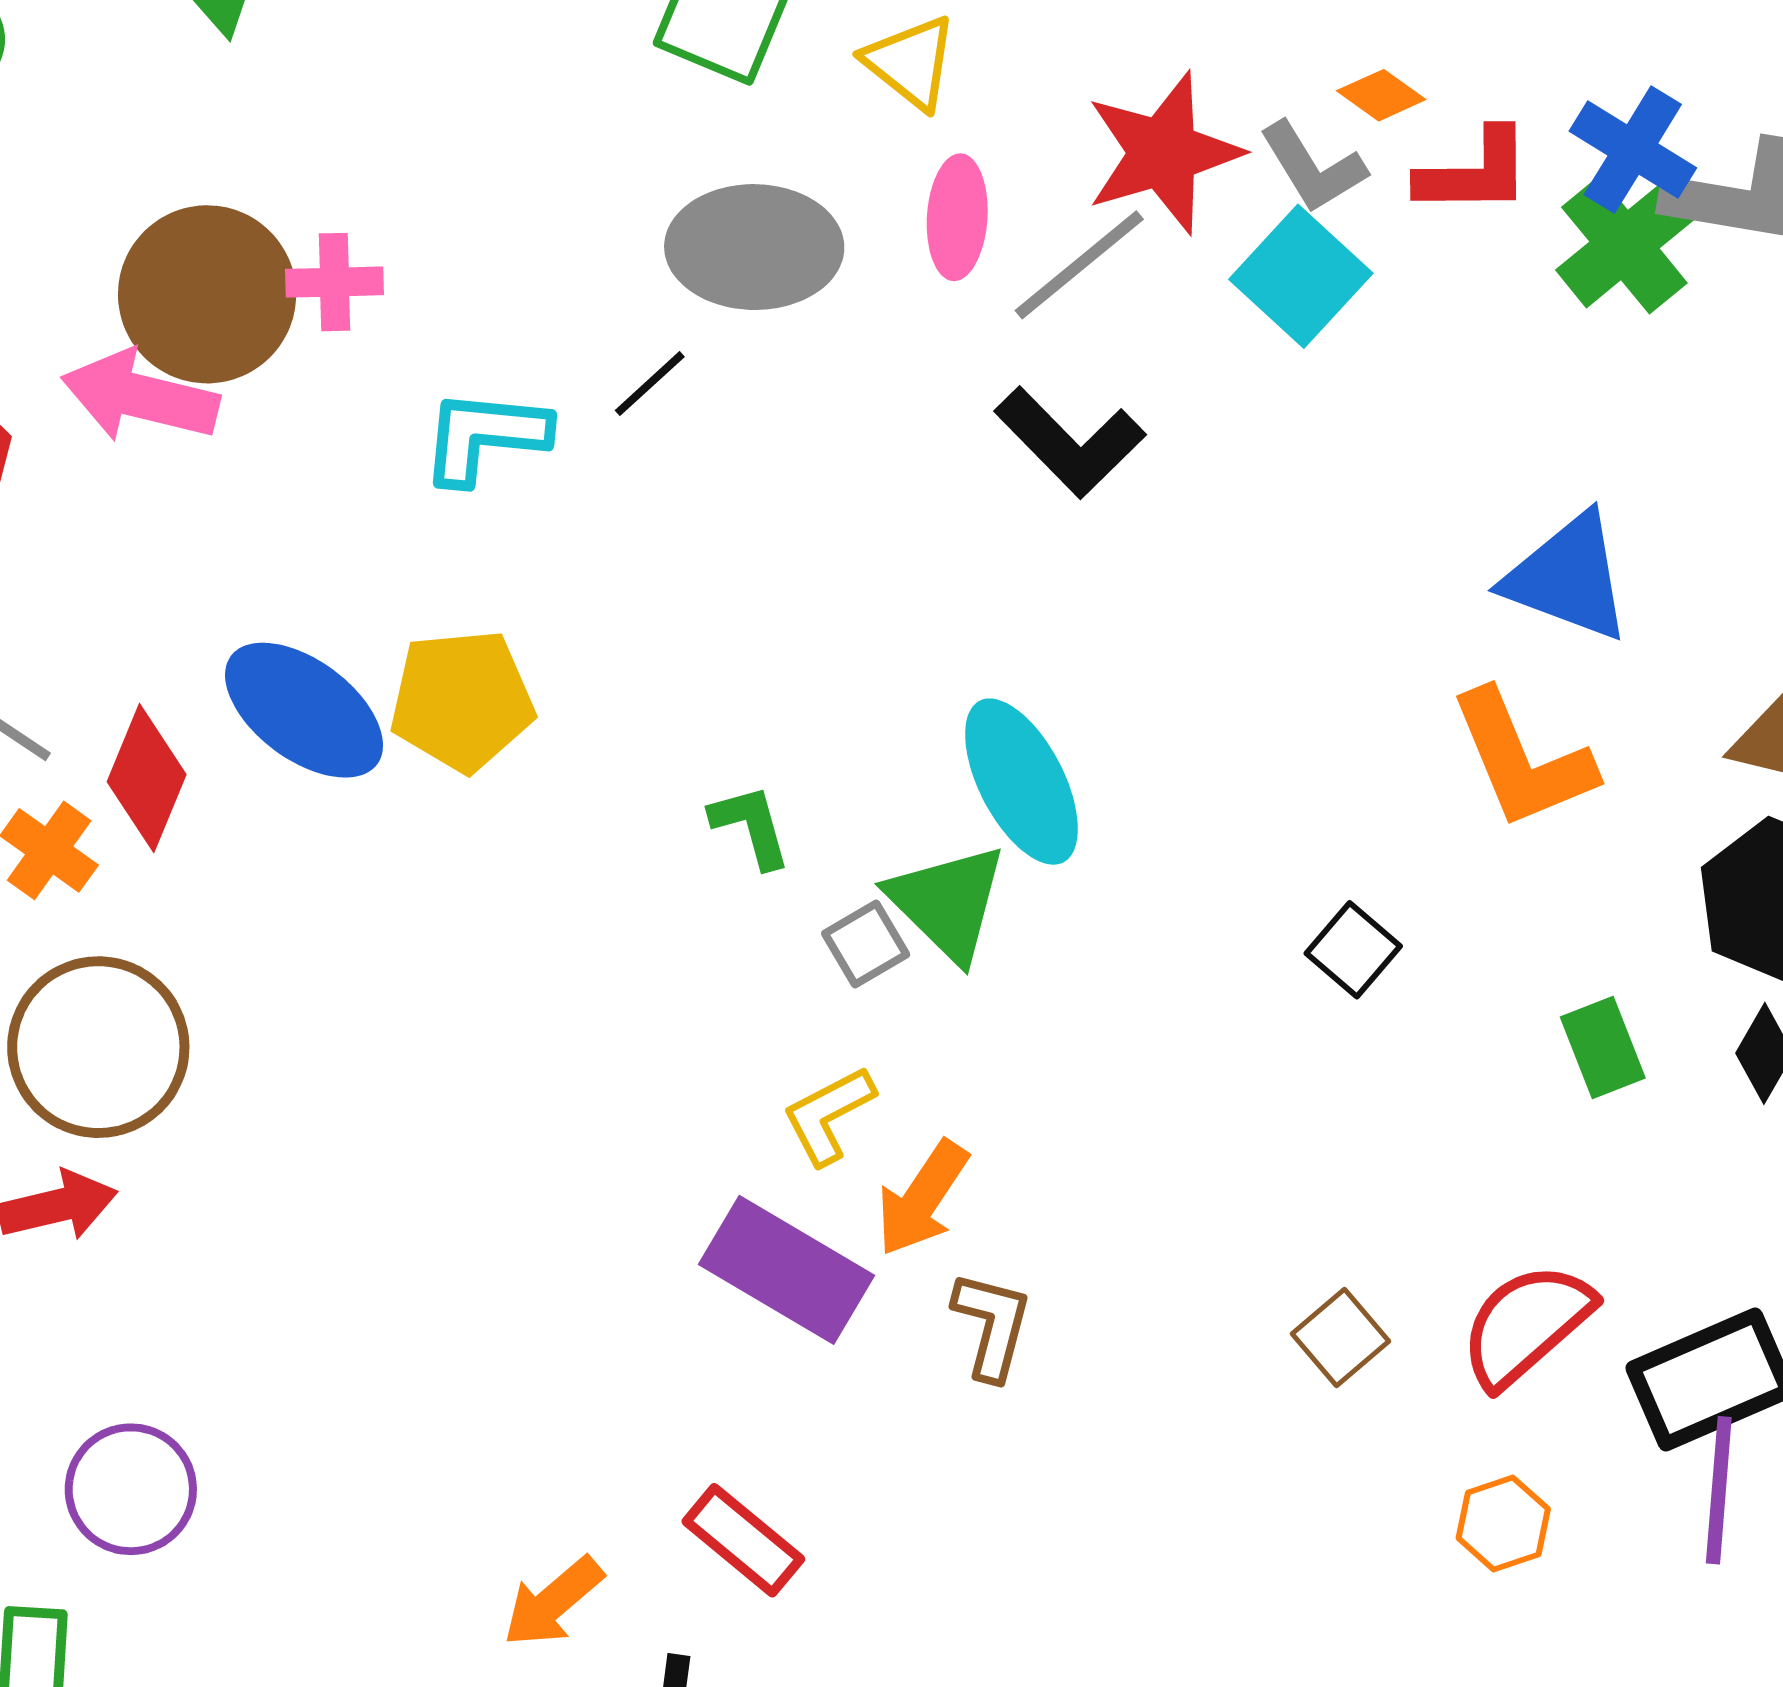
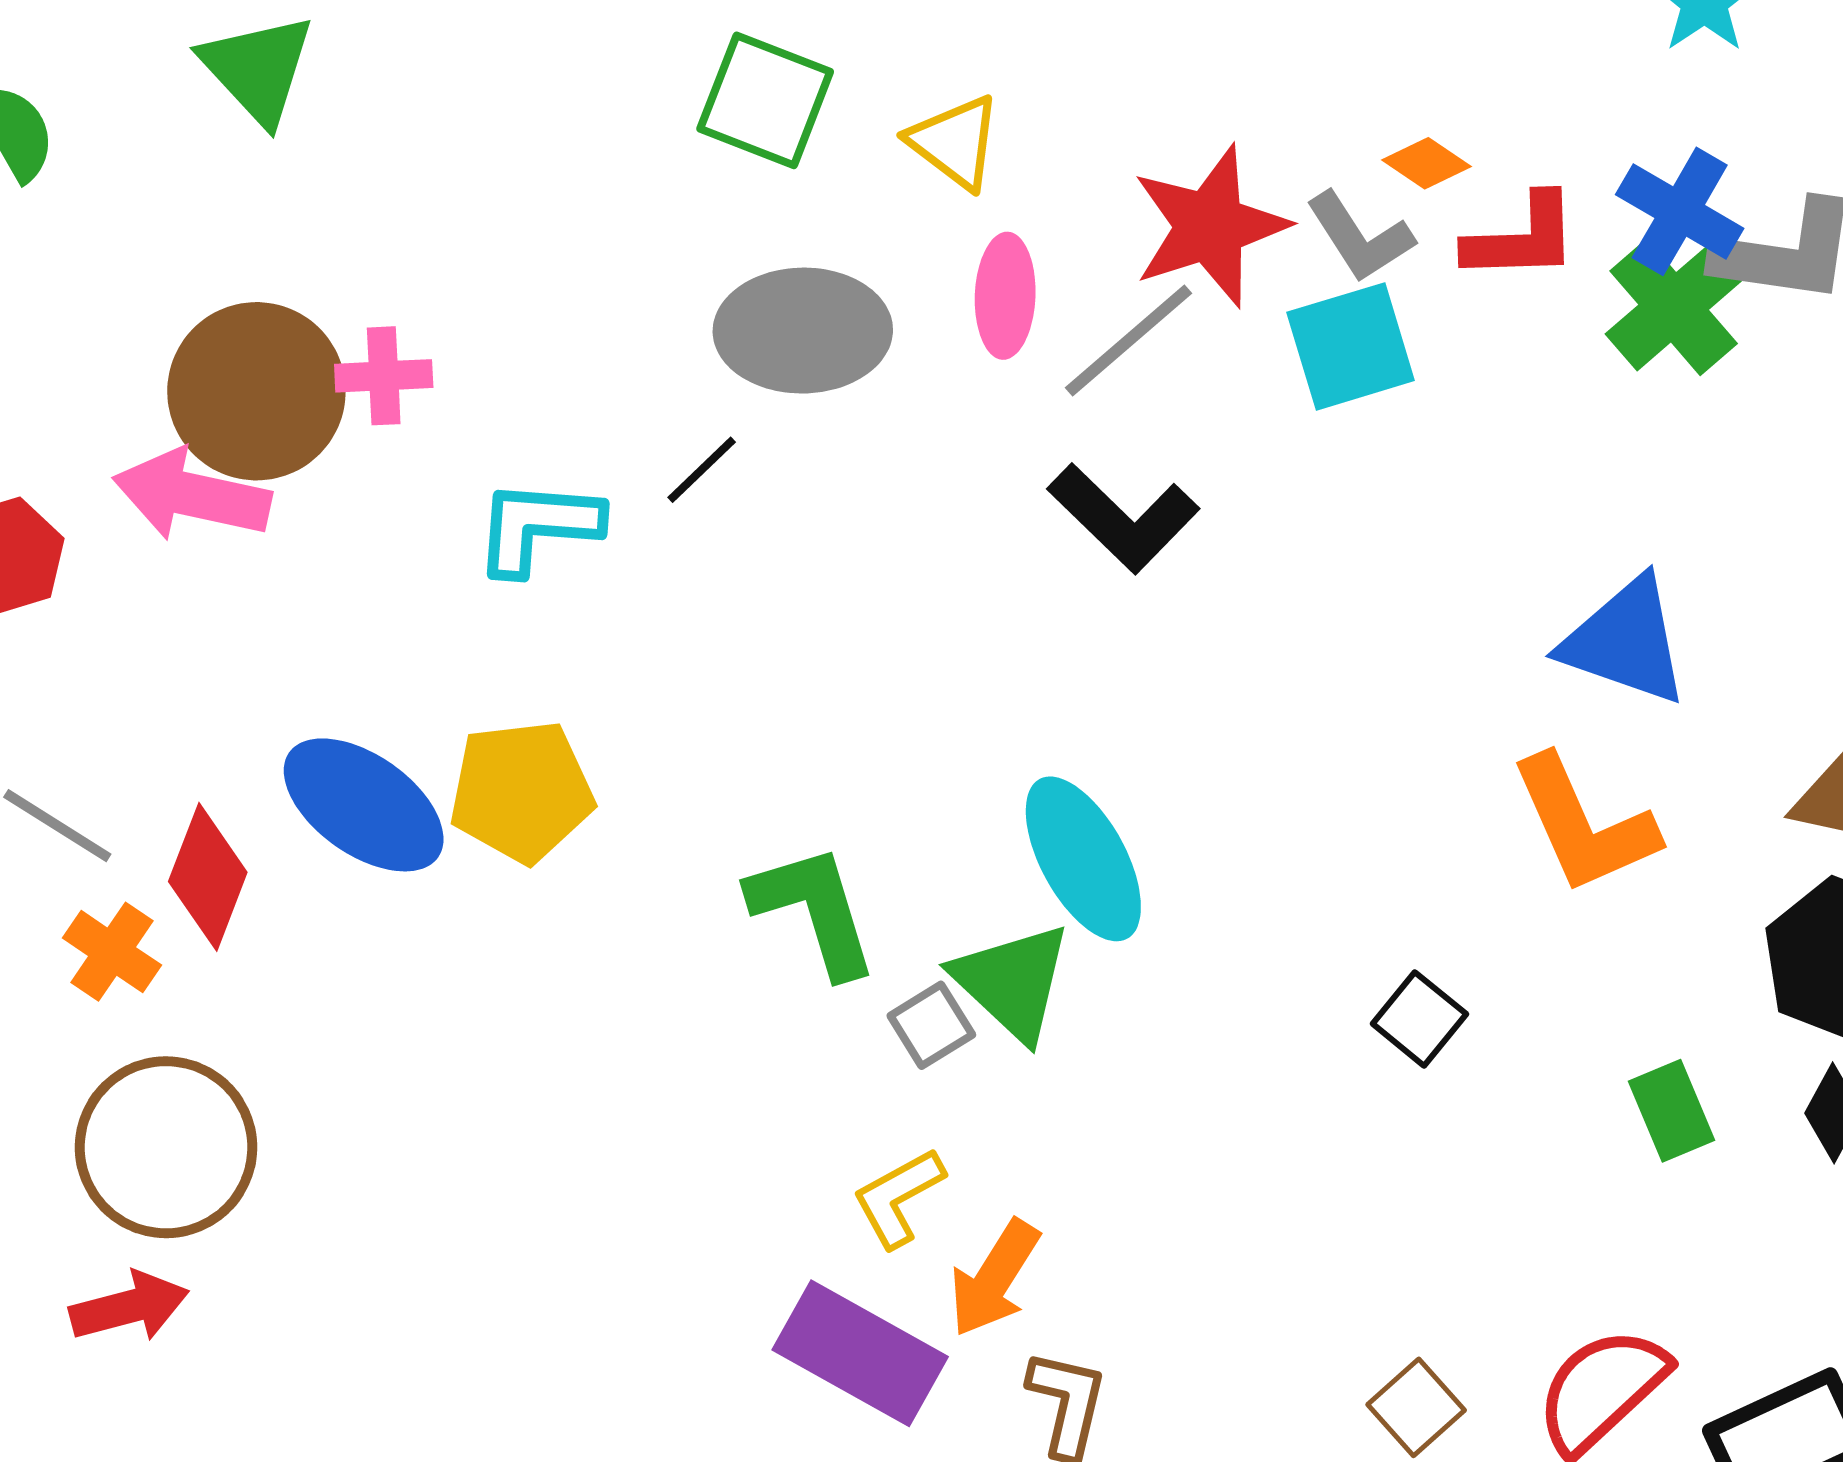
cyan square: (1301, 276) -> (1351, 346), turned 32
green L-shape: (751, 826) -> (813, 910), size x1.6

